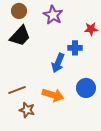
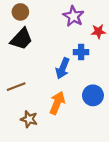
purple star: (53, 15) -> (73, 16), moved
brown line: (17, 90) -> (16, 87), moved
orange arrow: (53, 95) -> (57, 103), turned -85

